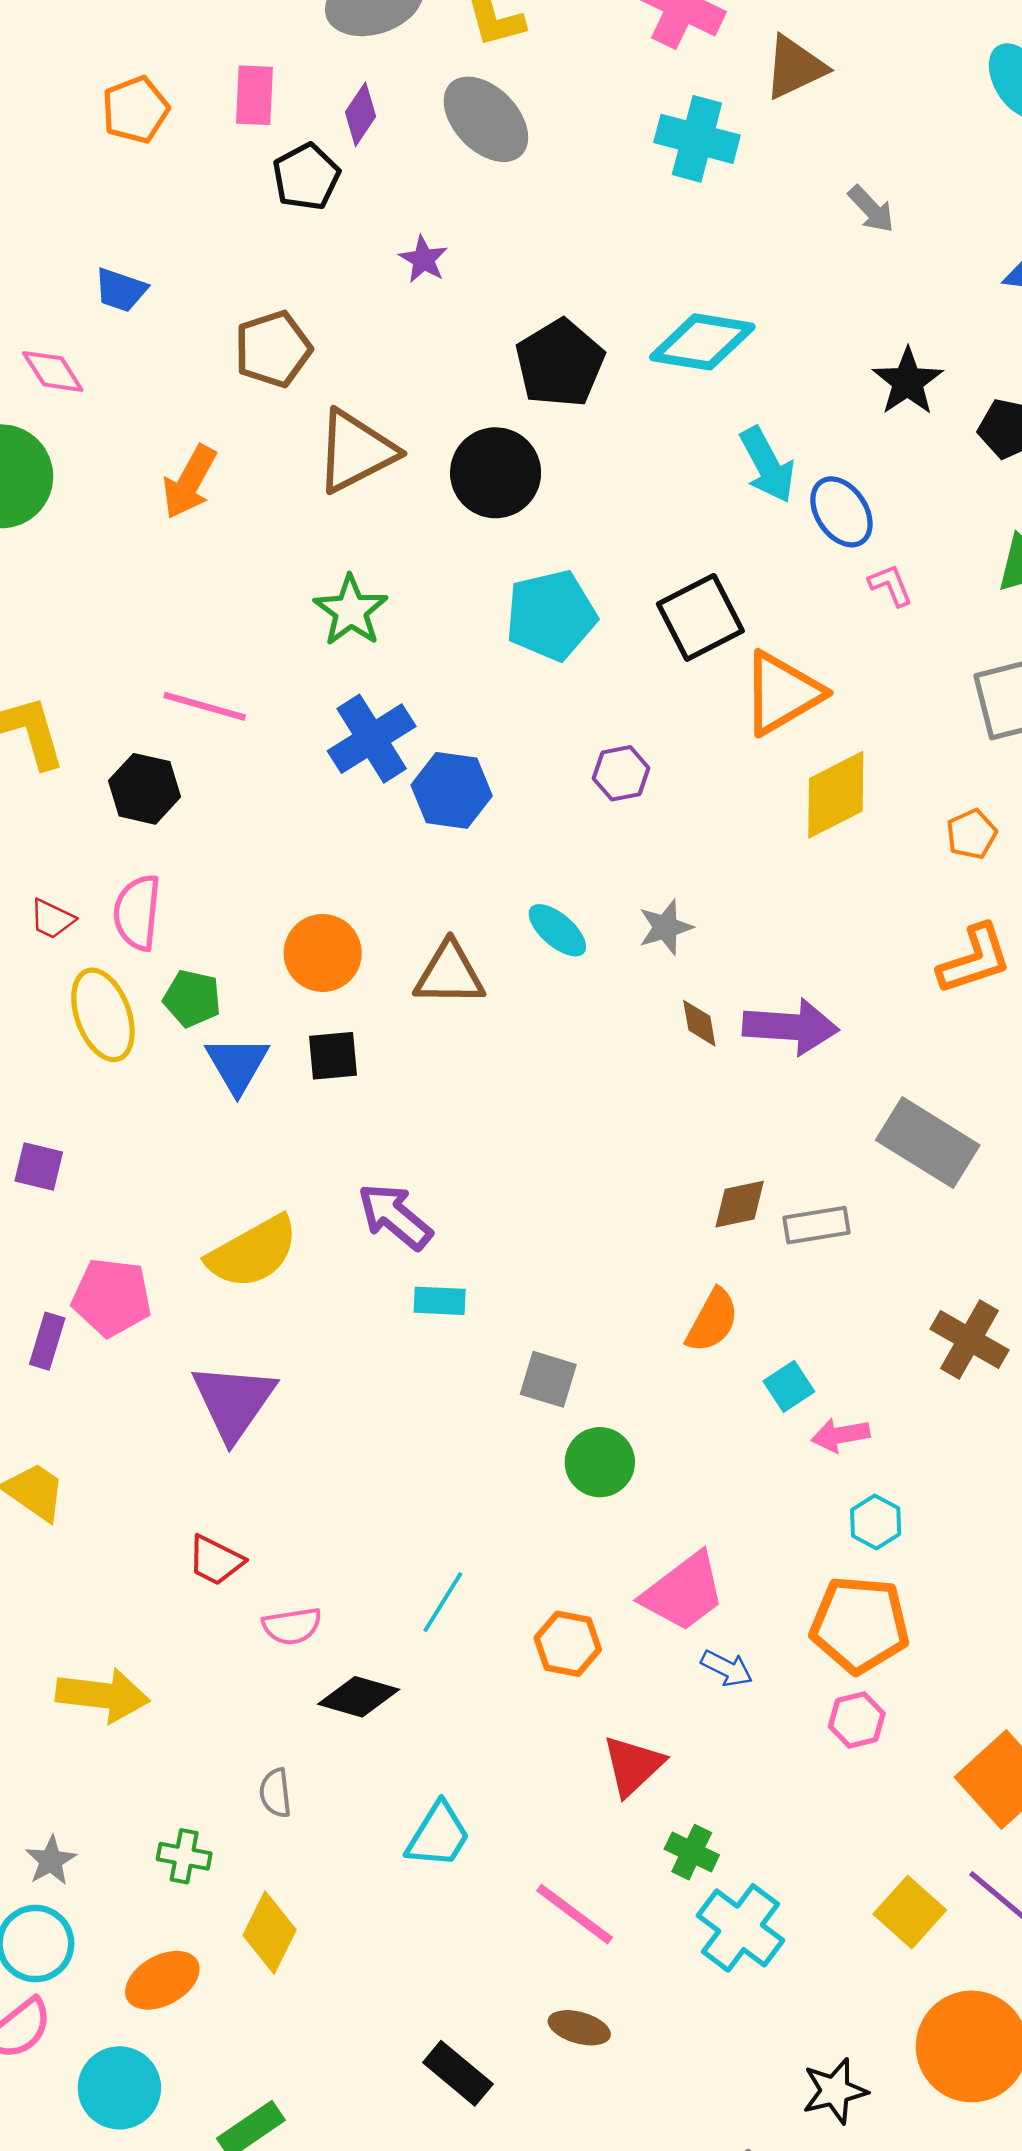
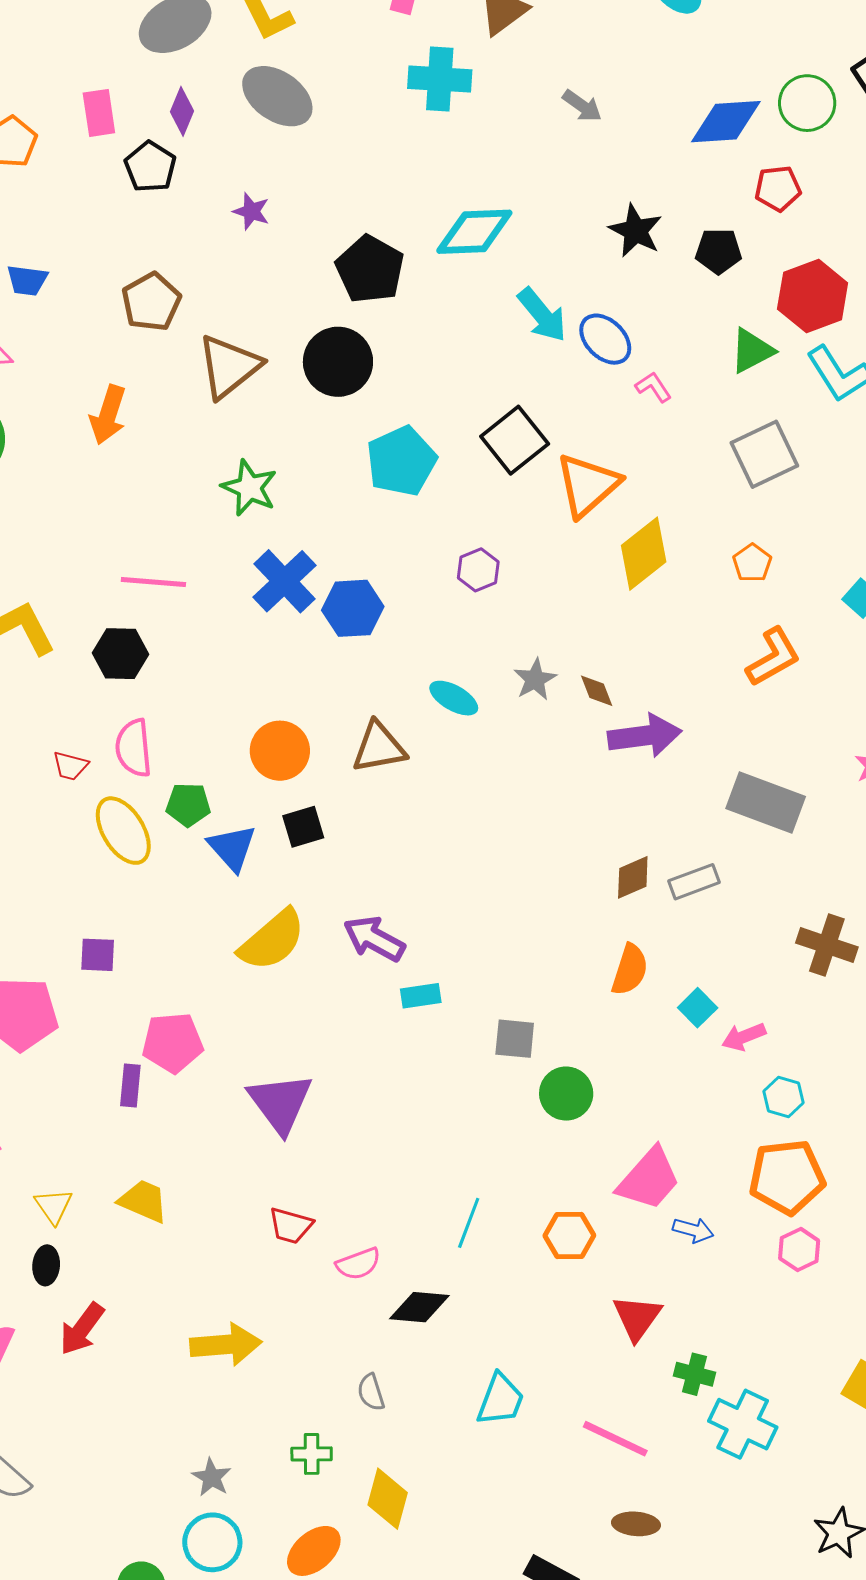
brown diamond: (699, 1023) -> (597, 691), moved
yellow semicircle: (253, 1252) -> (272, 940), moved

